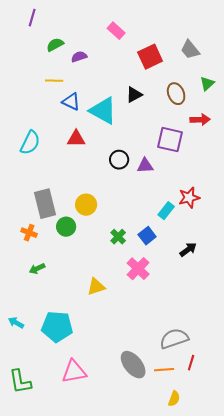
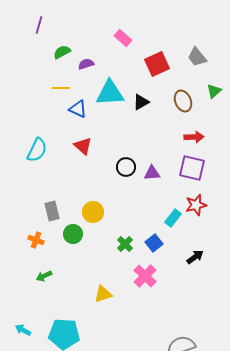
cyan triangle: (103, 111) -> (110, 93), moved, turned -32
red arrow: (200, 120) -> (194, 137), moved
red triangle: (76, 139) -> (83, 146), turned 42
purple square: (170, 140) -> (192, 168), moved
gray rectangle: (45, 204) -> (52, 211), size x0.7

